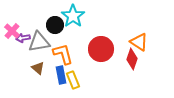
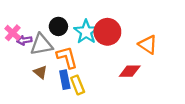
cyan star: (73, 16) -> (86, 32), moved
red circle: (101, 49) -> (107, 32), moved
red diamond: (132, 59) -> (130, 71), moved, turned 70

